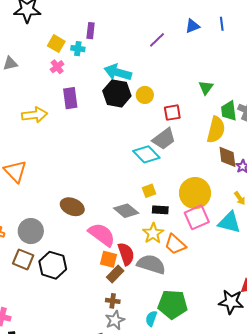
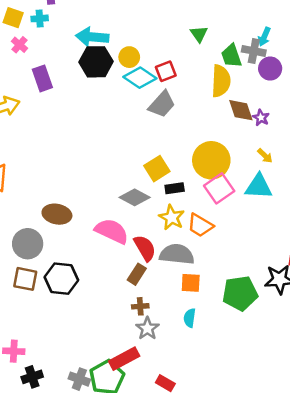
cyan diamond: (146, 154) -> (140, 78), moved
yellow square: (149, 191) -> (157, 169), size x1.5
brown ellipse: (72, 207) -> (57, 214), moved
orange square: (109, 259) -> (191, 283), moved
green pentagon: (173, 304) -> (240, 293), moved

